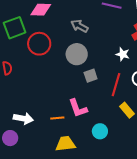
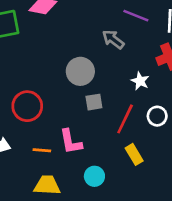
gray arrow: (80, 26) -> (113, 39), moved
red circle: (39, 44) -> (27, 106), moved

